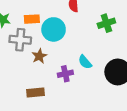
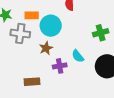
green cross: (106, 23) -> (101, 33), moved
brown star: (39, 56) -> (46, 48), moved

